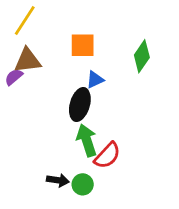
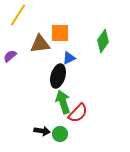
brown triangle: (28, 60) -> (40, 44), moved

